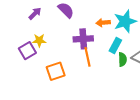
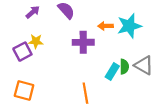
cyan rectangle: (115, 45) -> (112, 72), moved
orange line: (87, 57) -> (85, 93), moved
orange square: (56, 71) -> (24, 91), moved, turned 30

